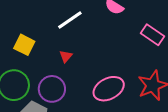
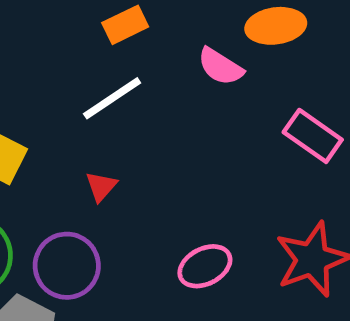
pink ellipse: (109, 89) -> (205, 266), size x0.7

